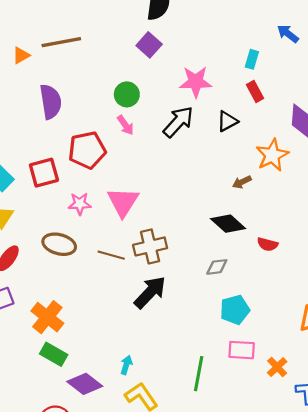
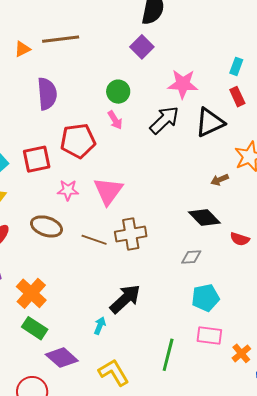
black triangle: (227, 121) -> (210, 122), size x1.5
black arrow: (150, 292) -> (125, 299), moved
cyan arrow: (126, 365) -> (100, 326), moved

